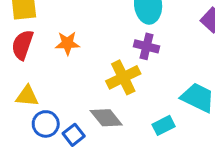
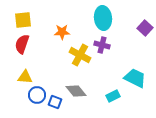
orange star: (67, 43) -> (62, 32), moved
yellow cross: (123, 77) -> (80, 55), moved, turned -35
blue square: (74, 135) -> (55, 102), turned -32

